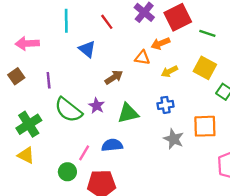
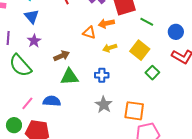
blue triangle: (87, 49) -> (32, 16), moved
brown arrow: (114, 77) -> (62, 56), moved
purple star: (97, 106) -> (34, 41), moved
orange square: (205, 126) -> (134, 111), moved
green circle: (67, 172) -> (14, 125), moved

